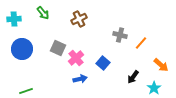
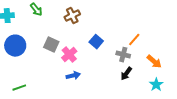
gray cross: (120, 35) -> (123, 55), moved
blue square: (103, 63) -> (96, 42), moved
cyan star: (154, 88) -> (156, 85), moved

